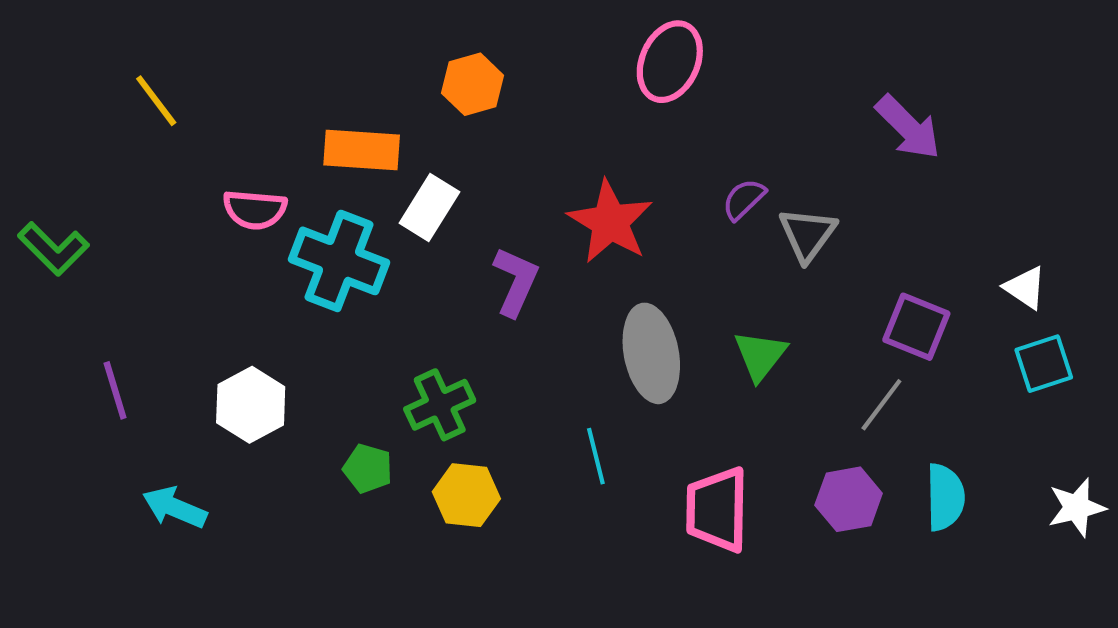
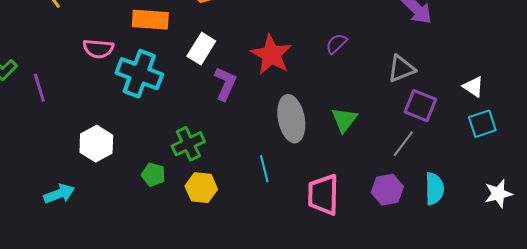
white rectangle: (429, 208) -> (201, 49), moved
gray triangle: (807, 234) -> (401, 69), moved, turned 32
purple line: (115, 390) -> (39, 88), moved
cyan arrow: (175, 507) -> (59, 194), turned 136

